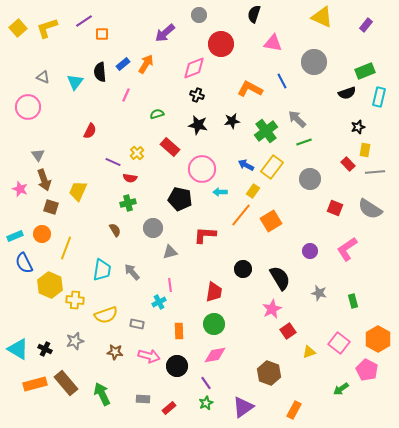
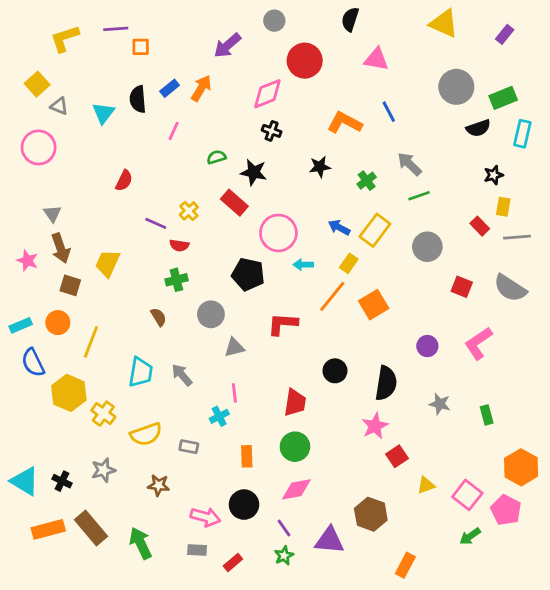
purple line: (84, 21) -> (116, 29), turned 30
yellow square: (18, 28) -> (37, 84), moved
gray circle: (314, 62) -> (456, 87), moved
black star: (198, 125) -> (254, 172), moved
green cross: (266, 131) -> (367, 181), size x0.6
black semicircle: (280, 278) -> (386, 383), turned 40
yellow cross: (75, 300) -> (103, 414), turned 30
pink square: (339, 343) -> (467, 495), moved
pink arrow: (149, 356) -> (205, 517), moved
purple triangle: (243, 407) -> (329, 540), moved, turned 40

